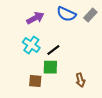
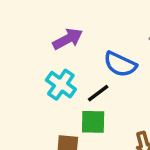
blue semicircle: (66, 14) -> (120, 64), moved

